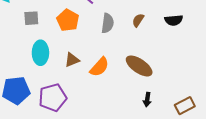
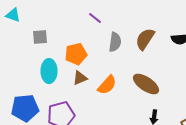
orange pentagon: (68, 20) -> (76, 54), moved, turned 30
brown semicircle: (138, 20) -> (145, 39), size x1.6

